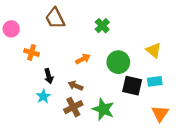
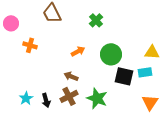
yellow triangle: (154, 50) -> (152, 52), moved, turned -35
black arrow: (49, 76) -> (46, 100), moved
cyan star: (43, 96) -> (26, 98), moved

